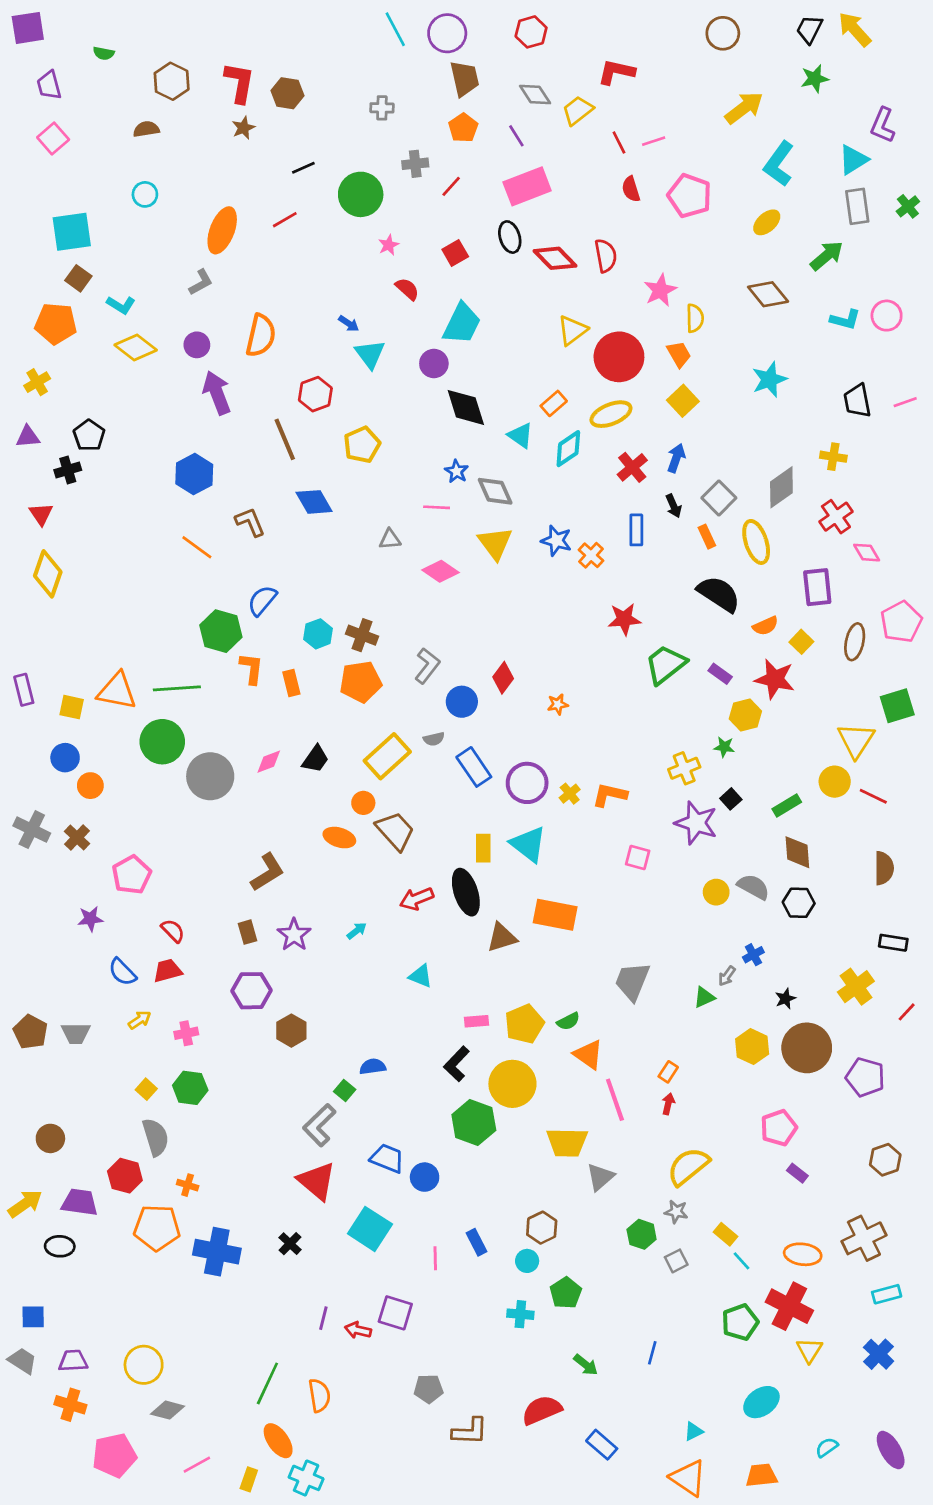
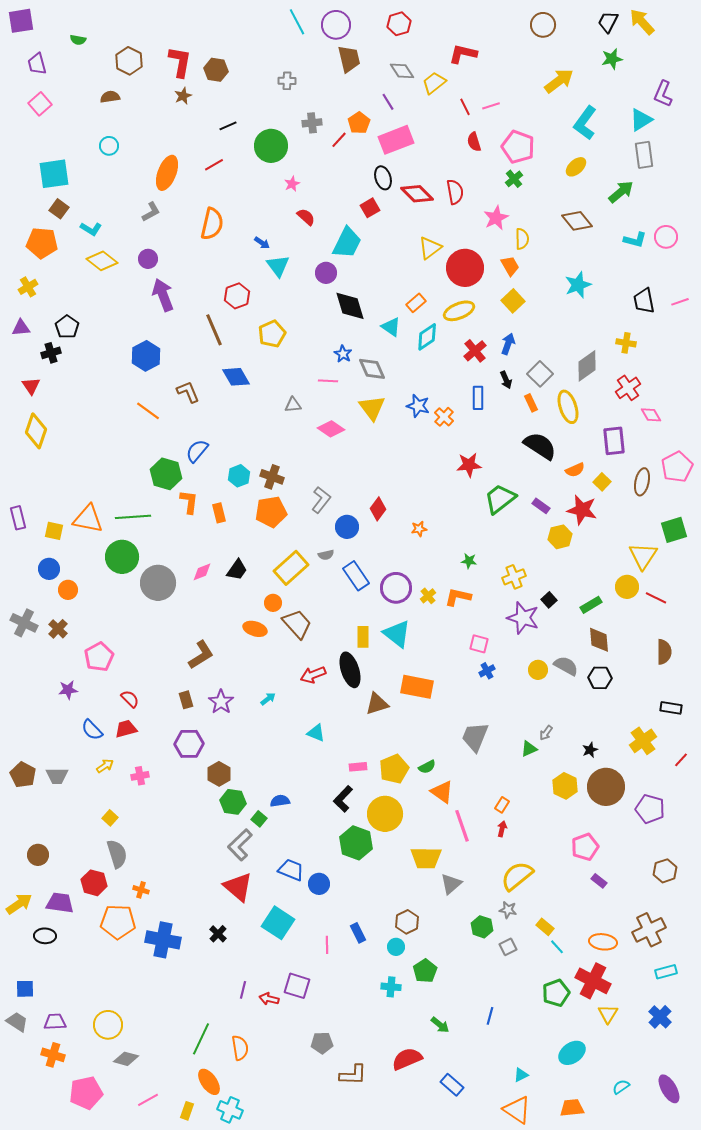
orange pentagon: (463, 128) -> (359, 123), moved
green cross: (908, 206) -> (514, 179), moved
red square: (455, 253) -> (370, 208), moved
orange semicircle: (261, 336) -> (212, 224), moved
green star: (724, 747) -> (469, 561), moved
blue cross: (753, 955) -> (487, 671), moved
green hexagon: (190, 1088) -> (233, 802), moved

